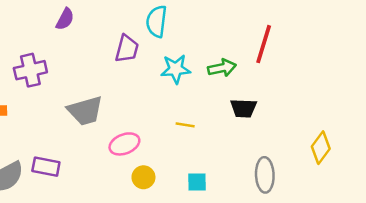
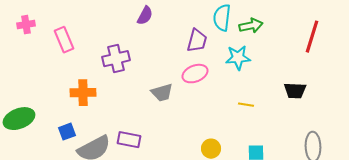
green arrow: (222, 68) -> (251, 26), moved
gray trapezoid: (85, 111) -> (162, 93), size x0.7
pink ellipse: (124, 144) -> (195, 74), moved

